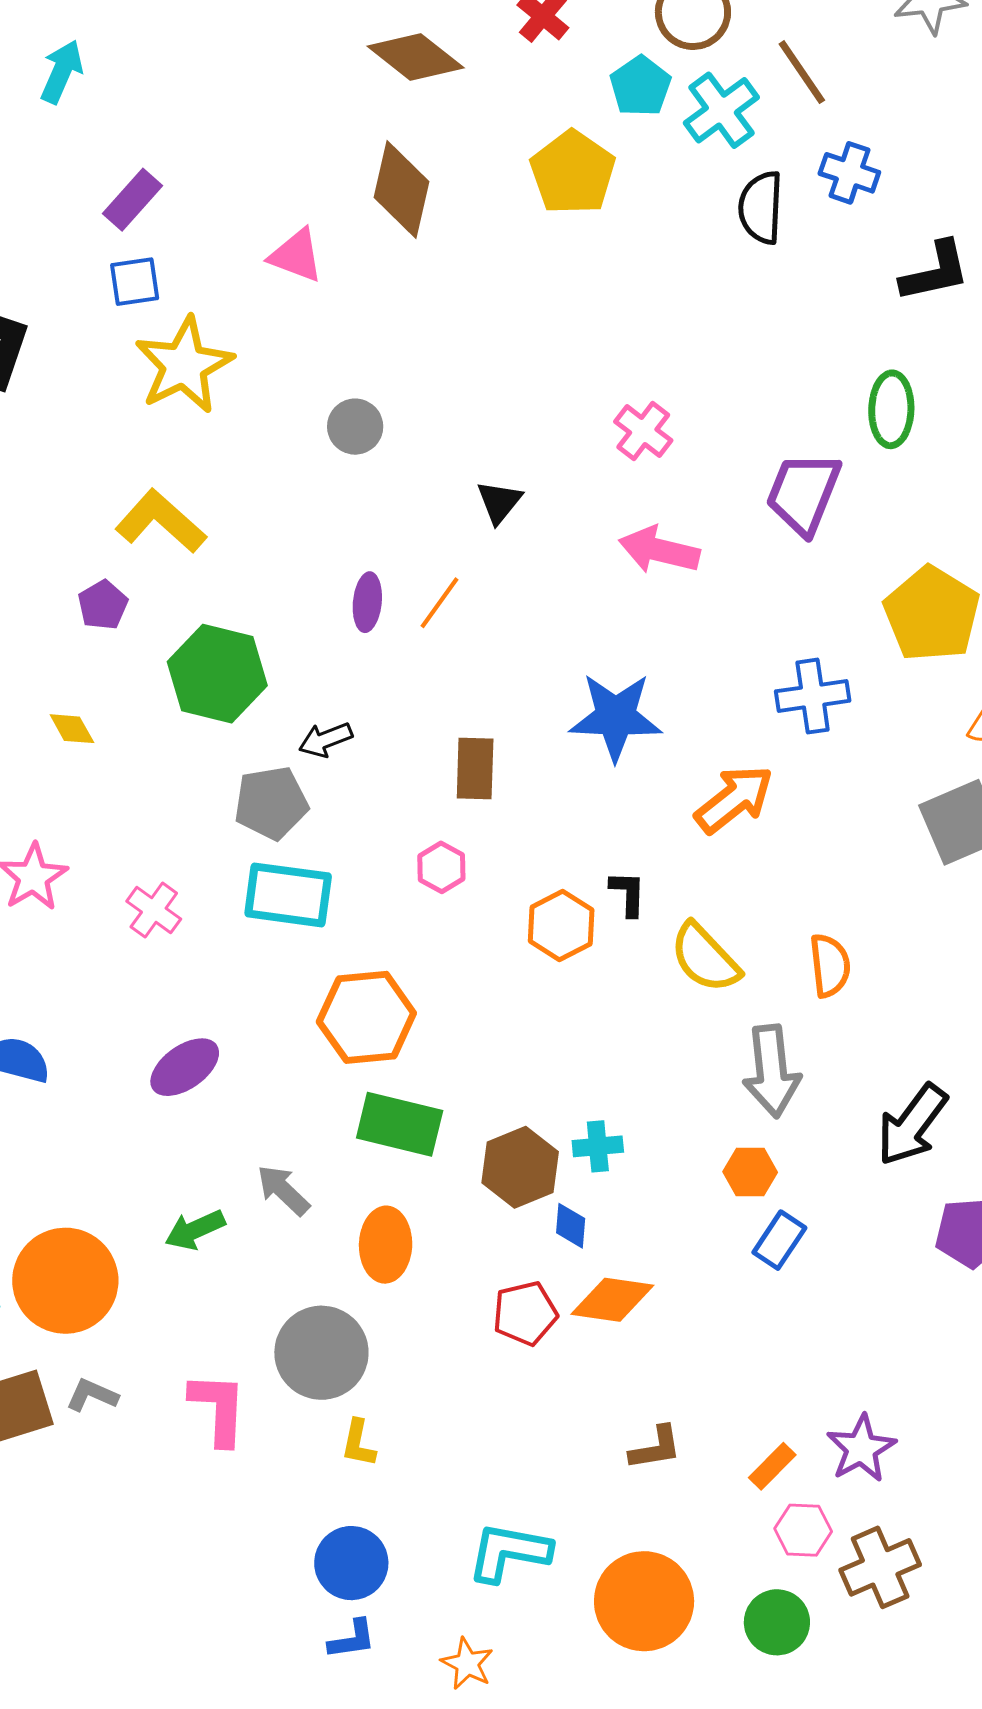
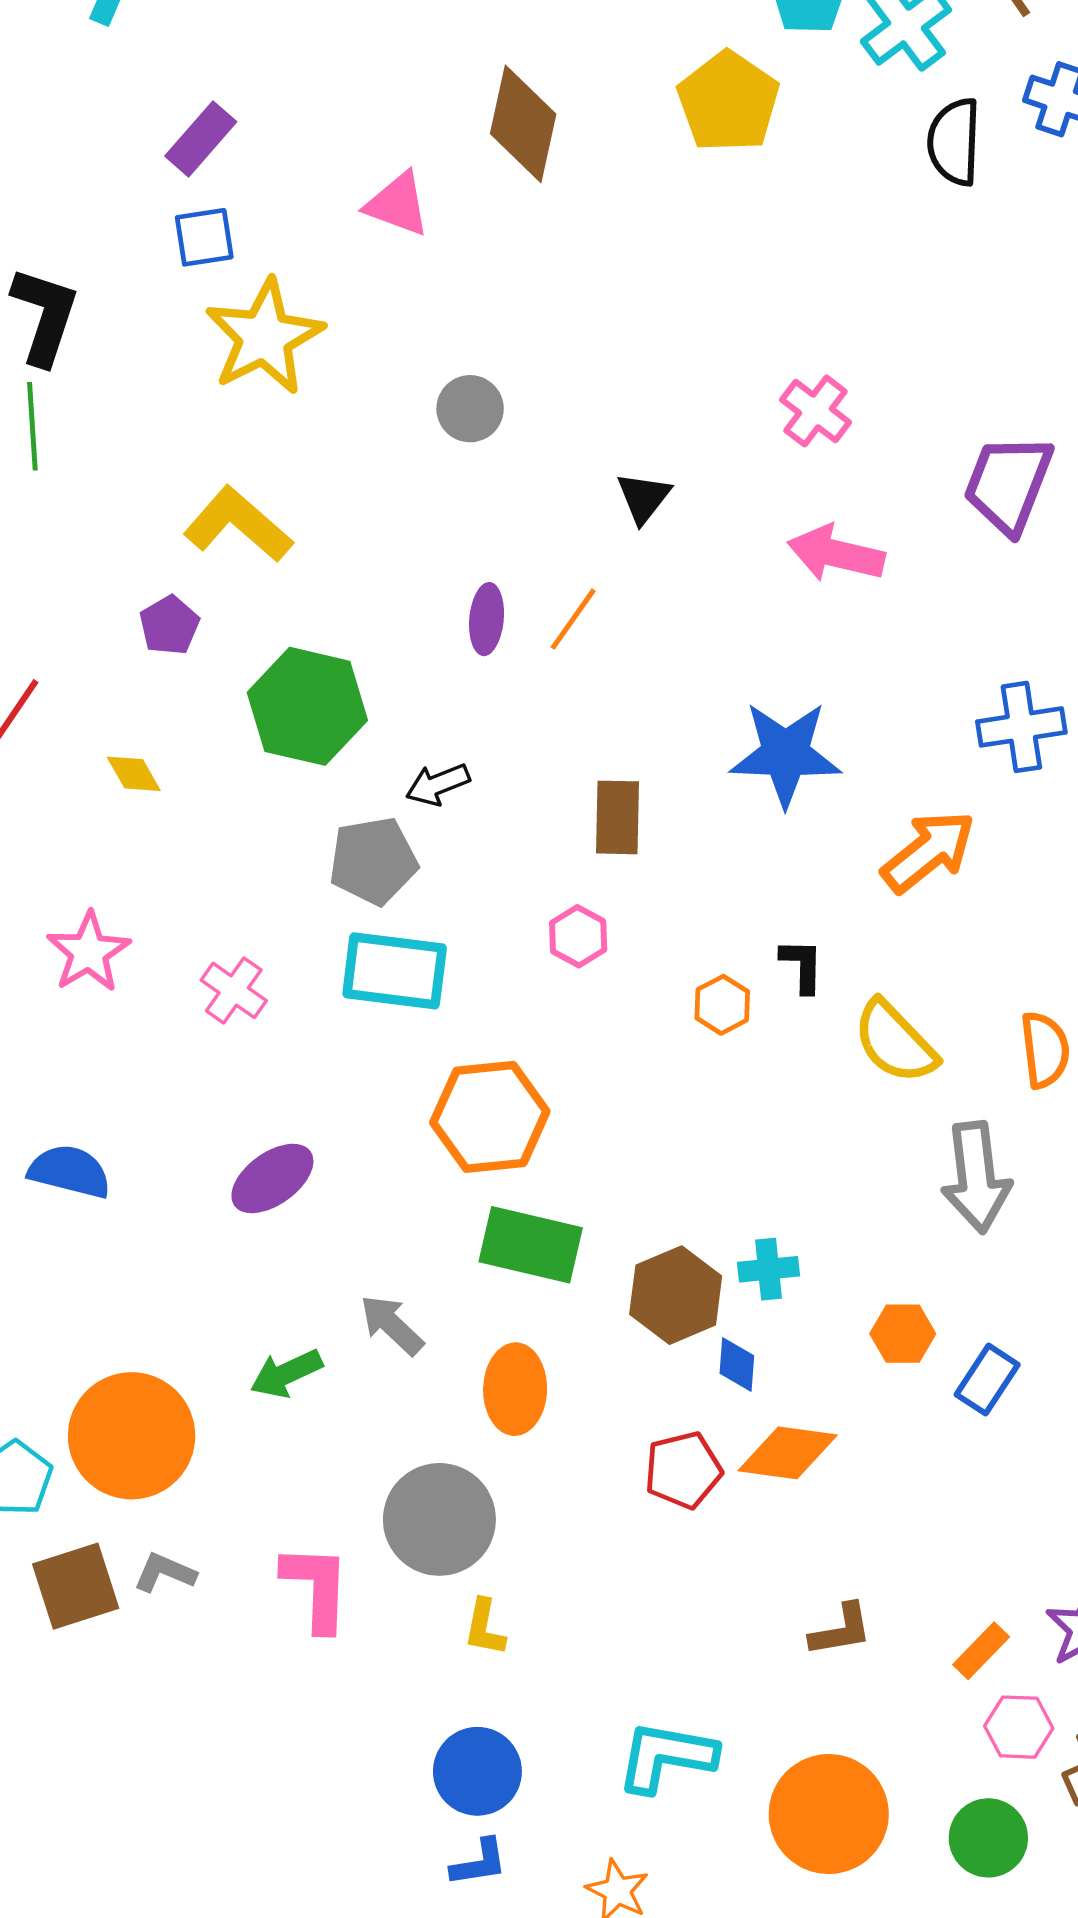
orange hexagon: (561, 926) -> (722, 1005), size x0.7
orange hexagon: (750, 1172) -> (903, 1334), moved

